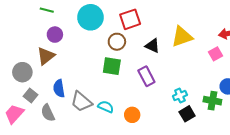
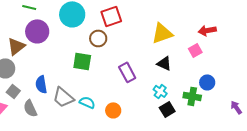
purple circle: (55, 35) -> (37, 31), size x1.5
black triangle: (152, 46) -> (164, 63), moved
brown triangle: (46, 56) -> (16, 46), moved
green square: (112, 66) -> (82, 61), moved
cyan cross: (180, 96) -> (160, 91), turned -32

